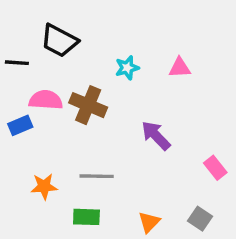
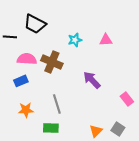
blue rectangle: (20, 125) -> (21, 81), moved
gray line: (97, 176) -> (57, 104), turned 72
orange triangle: (149, 222) -> (96, 131), moved

